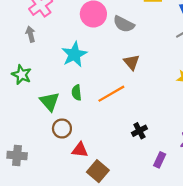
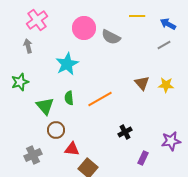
brown triangle: (132, 62) -> (142, 83), moved
green star: (22, 75) -> (20, 82), turned 30
gray cross: (17, 155) -> (33, 155), moved, turned -30

